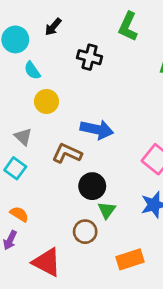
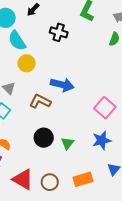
cyan semicircle: (32, 70) -> (17, 41), size x1.5
black circle: (92, 186) -> (44, 138), moved
brown circle: (85, 232) -> (50, 182), moved

